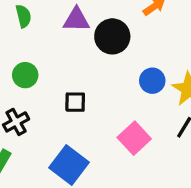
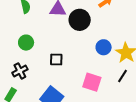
pink square: (134, 138) -> (92, 82), turned -30

